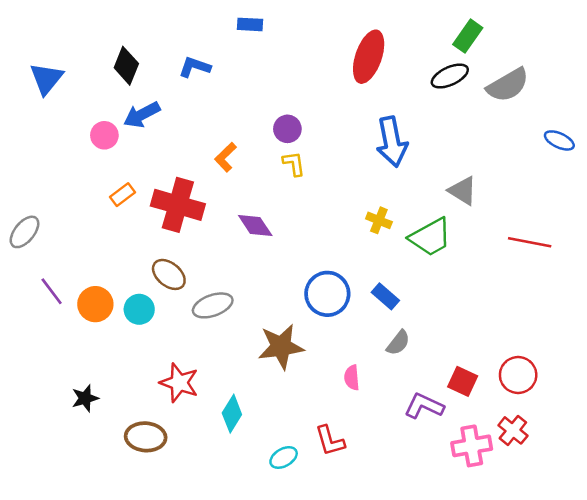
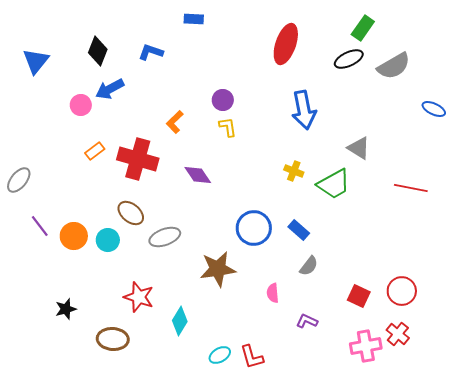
purple L-shape: (424, 406) -> (307, 321), moved, size x0.7
red L-shape: (330, 441) -> (252, 357), moved

